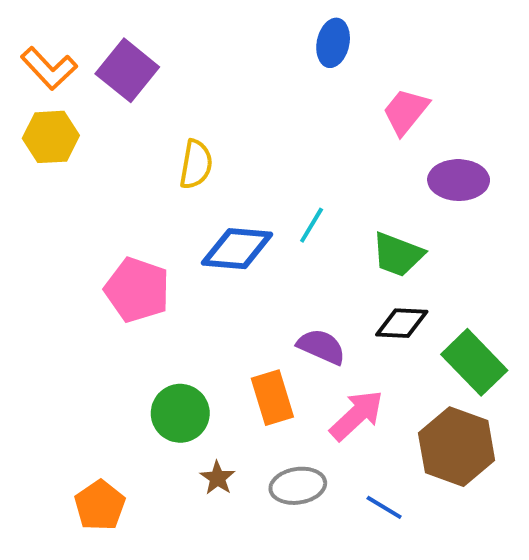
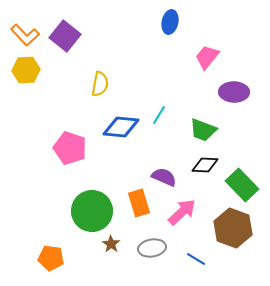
green circle: (180, 413) -> (92, 211), size x1.4
orange pentagon: (100, 505) -> (51, 258), turned -30

